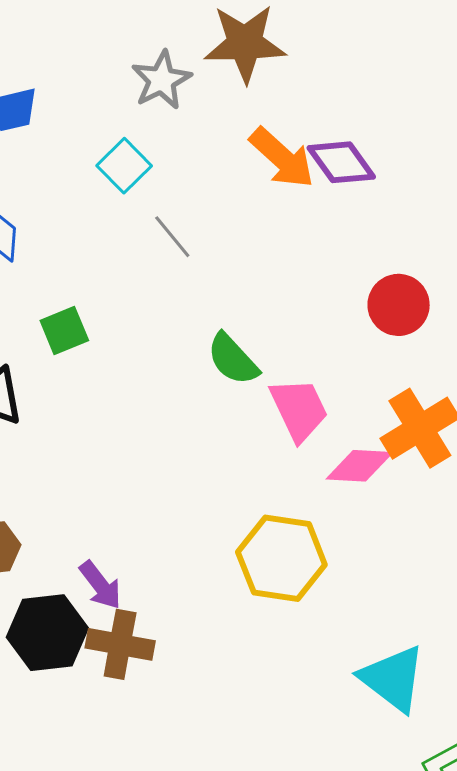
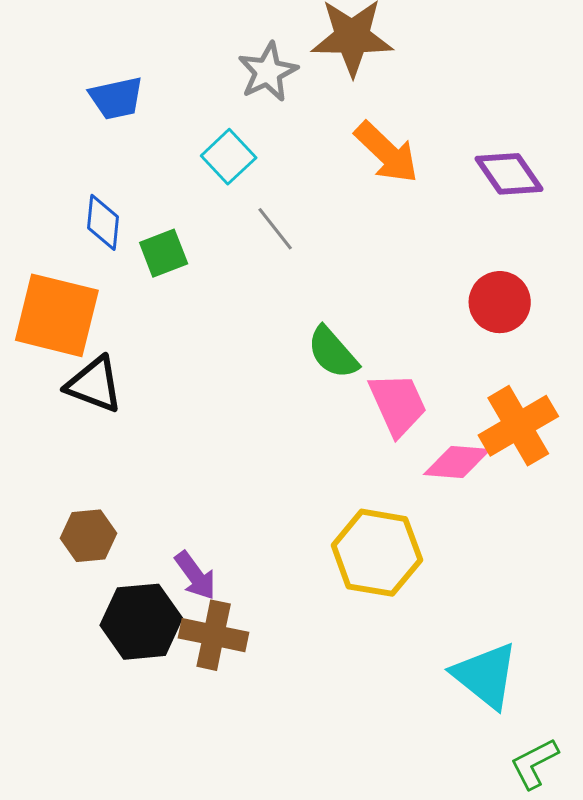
purple diamond: (341, 162) -> (509, 174), moved
green square: (64, 331) -> (164, 253), moved

